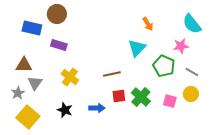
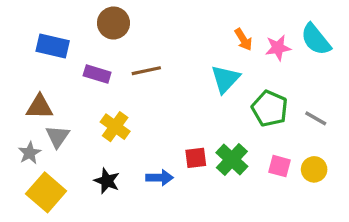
brown circle: (57, 14) -> (113, 23), moved
pink star: (181, 46) -> (278, 48), moved
brown line: (112, 74) -> (146, 71), moved
yellow circle: (191, 94) -> (314, 169), moved

